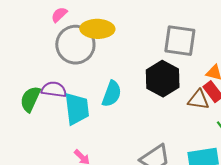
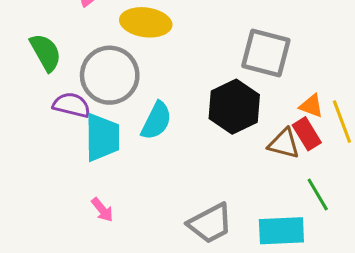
gray circle: (75, 45) -> (110, 75), moved
green semicircle: (30, 99) -> (46, 52), moved, turned 120

